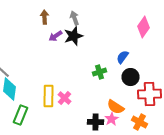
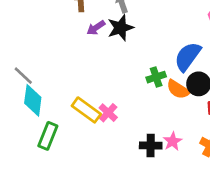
blue semicircle: (122, 57) -> (188, 56), size x1.6
yellow rectangle: (48, 96) -> (86, 110), turned -55
orange semicircle: (116, 107) -> (178, 89), moved

